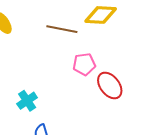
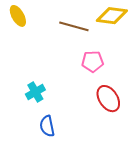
red ellipse: (110, 85) -> (108, 99), moved

